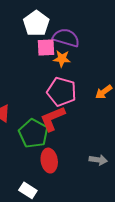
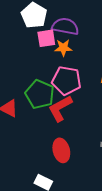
green pentagon: (33, 133) -> (40, 94), moved

